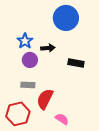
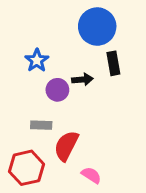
black arrow: (48, 48) -> (82, 80), moved
purple circle: (30, 60) -> (57, 90), moved
black rectangle: (76, 63) -> (113, 63), moved, turned 70

